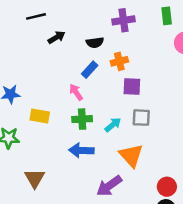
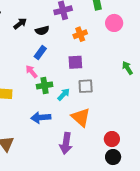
black arrow: (56, 37) -> (20, 24), moved
orange cross: (119, 61) -> (80, 34), moved
green cross: (82, 119) -> (45, 85), moved
purple arrow: (109, 186) -> (66, 143), turned -40

